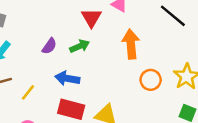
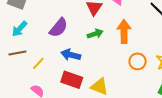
purple semicircle: (49, 46) -> (59, 28), size x1.5
green arrow: (80, 46) -> (95, 34), moved

